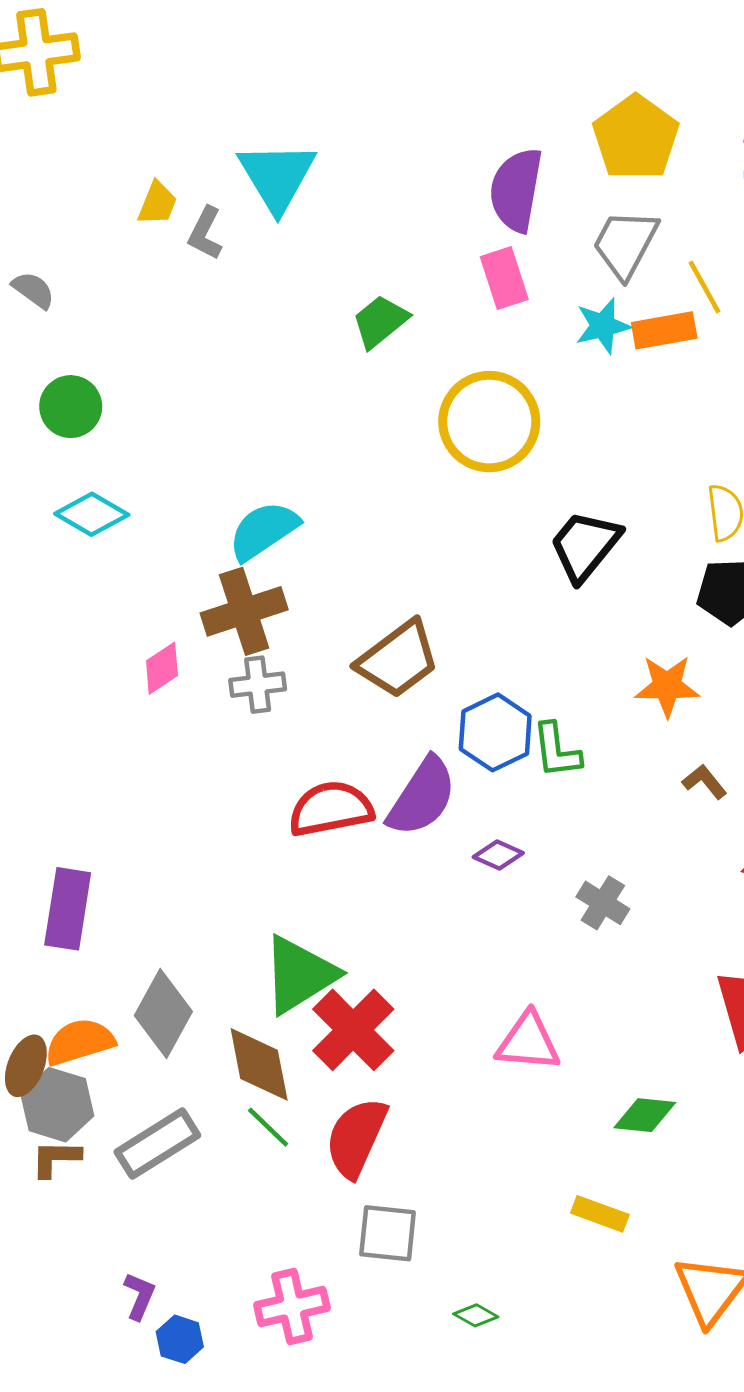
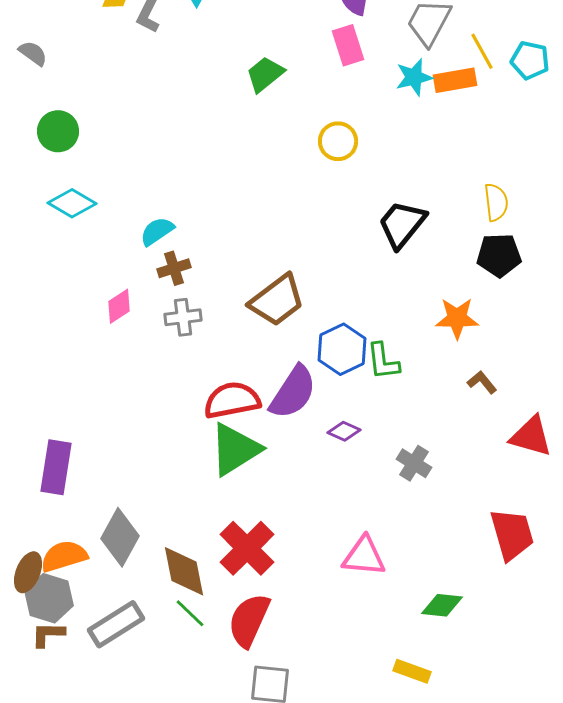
yellow circle: (489, 422) -> (338, 141), size x0.6
cyan semicircle: (264, 531) -> (157, 231), moved, size x0.7
brown cross: (244, 611) -> (174, 268), size x0.6
green triangle: (299, 975) -> (235, 449), moved

